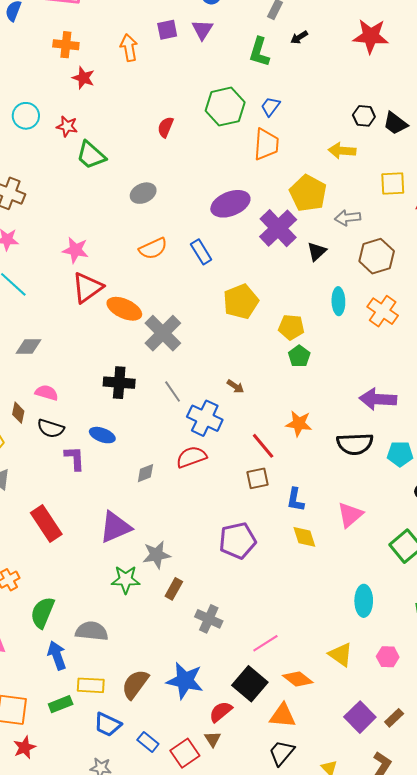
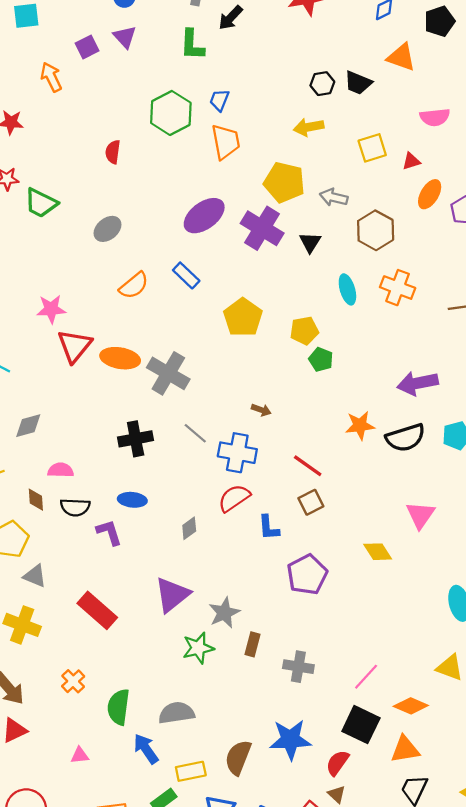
black arrow: (299, 37) -> (231, 18), size x1.4
gray arrow: (348, 218) -> (334, 197), turned 35
orange star: (299, 424) -> (360, 425), moved
blue L-shape: (295, 500) -> (269, 528), moved

